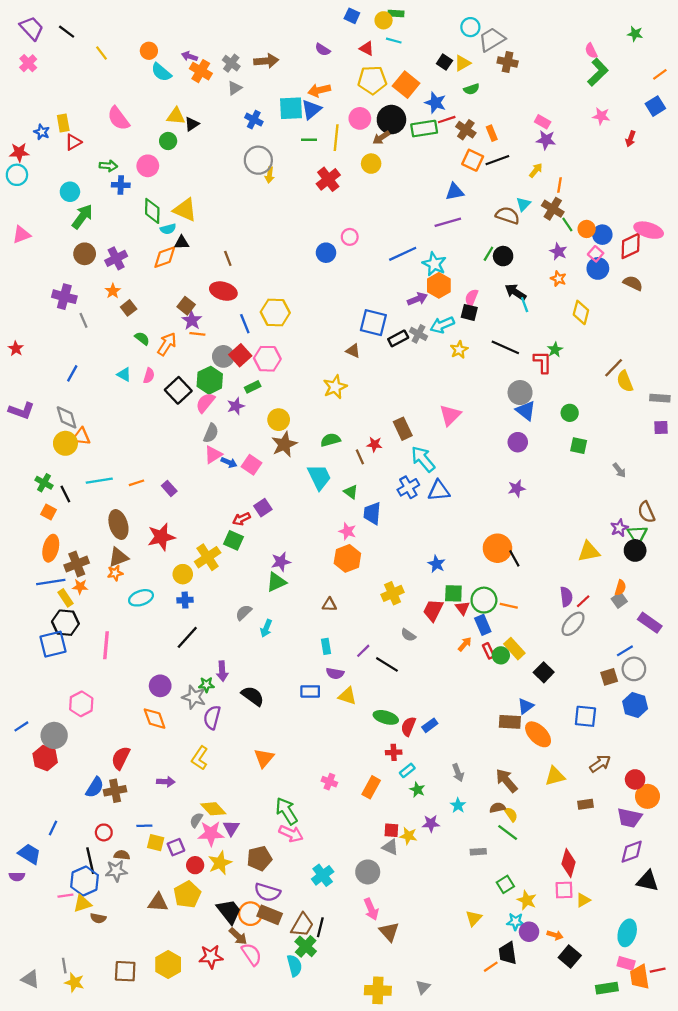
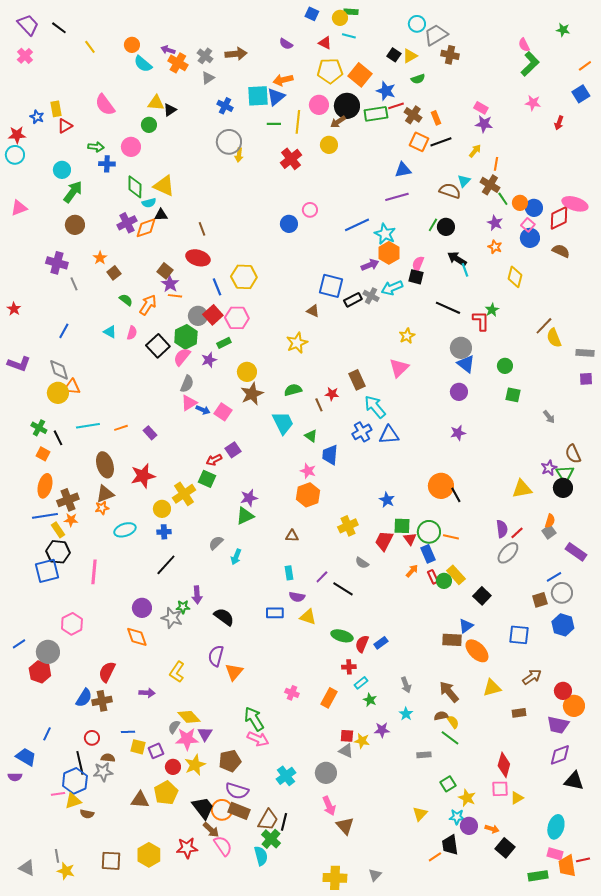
purple cross: (116, 258) -> (127, 223), moved
yellow star: (459, 350) -> (407, 336), moved
purple semicircle: (212, 717) -> (216, 656), moved

